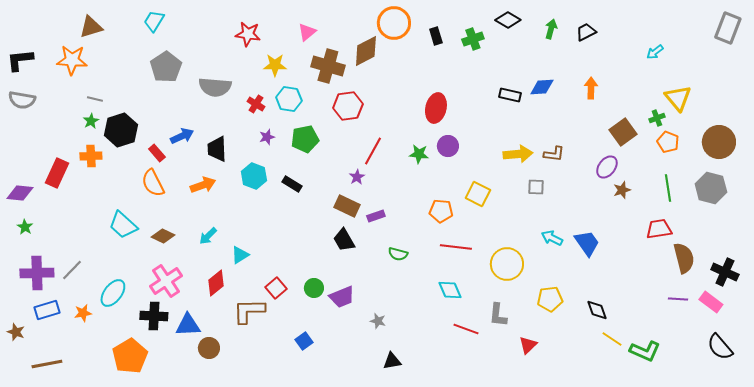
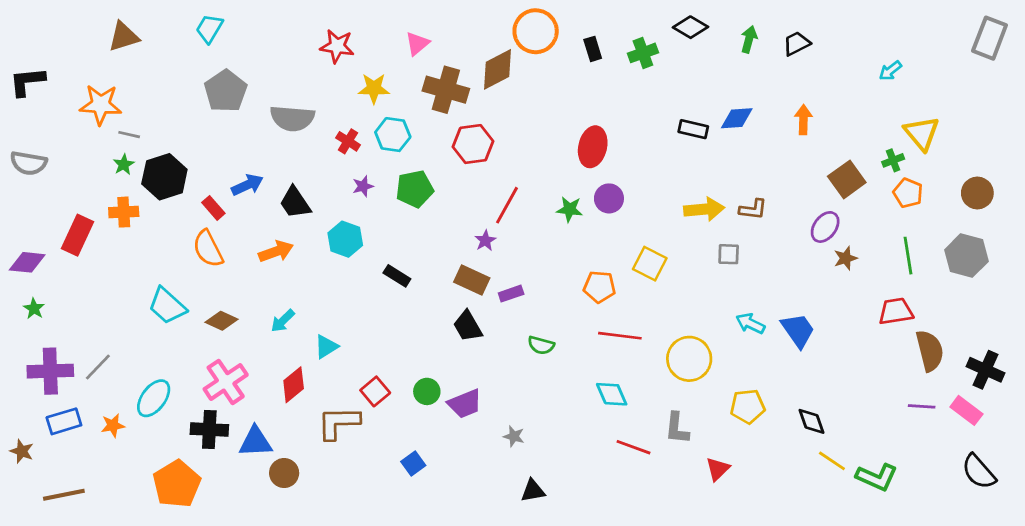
orange star: (72, 60) -> (101, 105), moved
gray semicircle: (22, 100) -> (29, 163), moved
brown circle: (719, 142) -> (977, 193), size x0.7
black trapezoid: (217, 149) -> (295, 203), turned -32
black rectangle: (292, 184) -> (397, 276), moved

